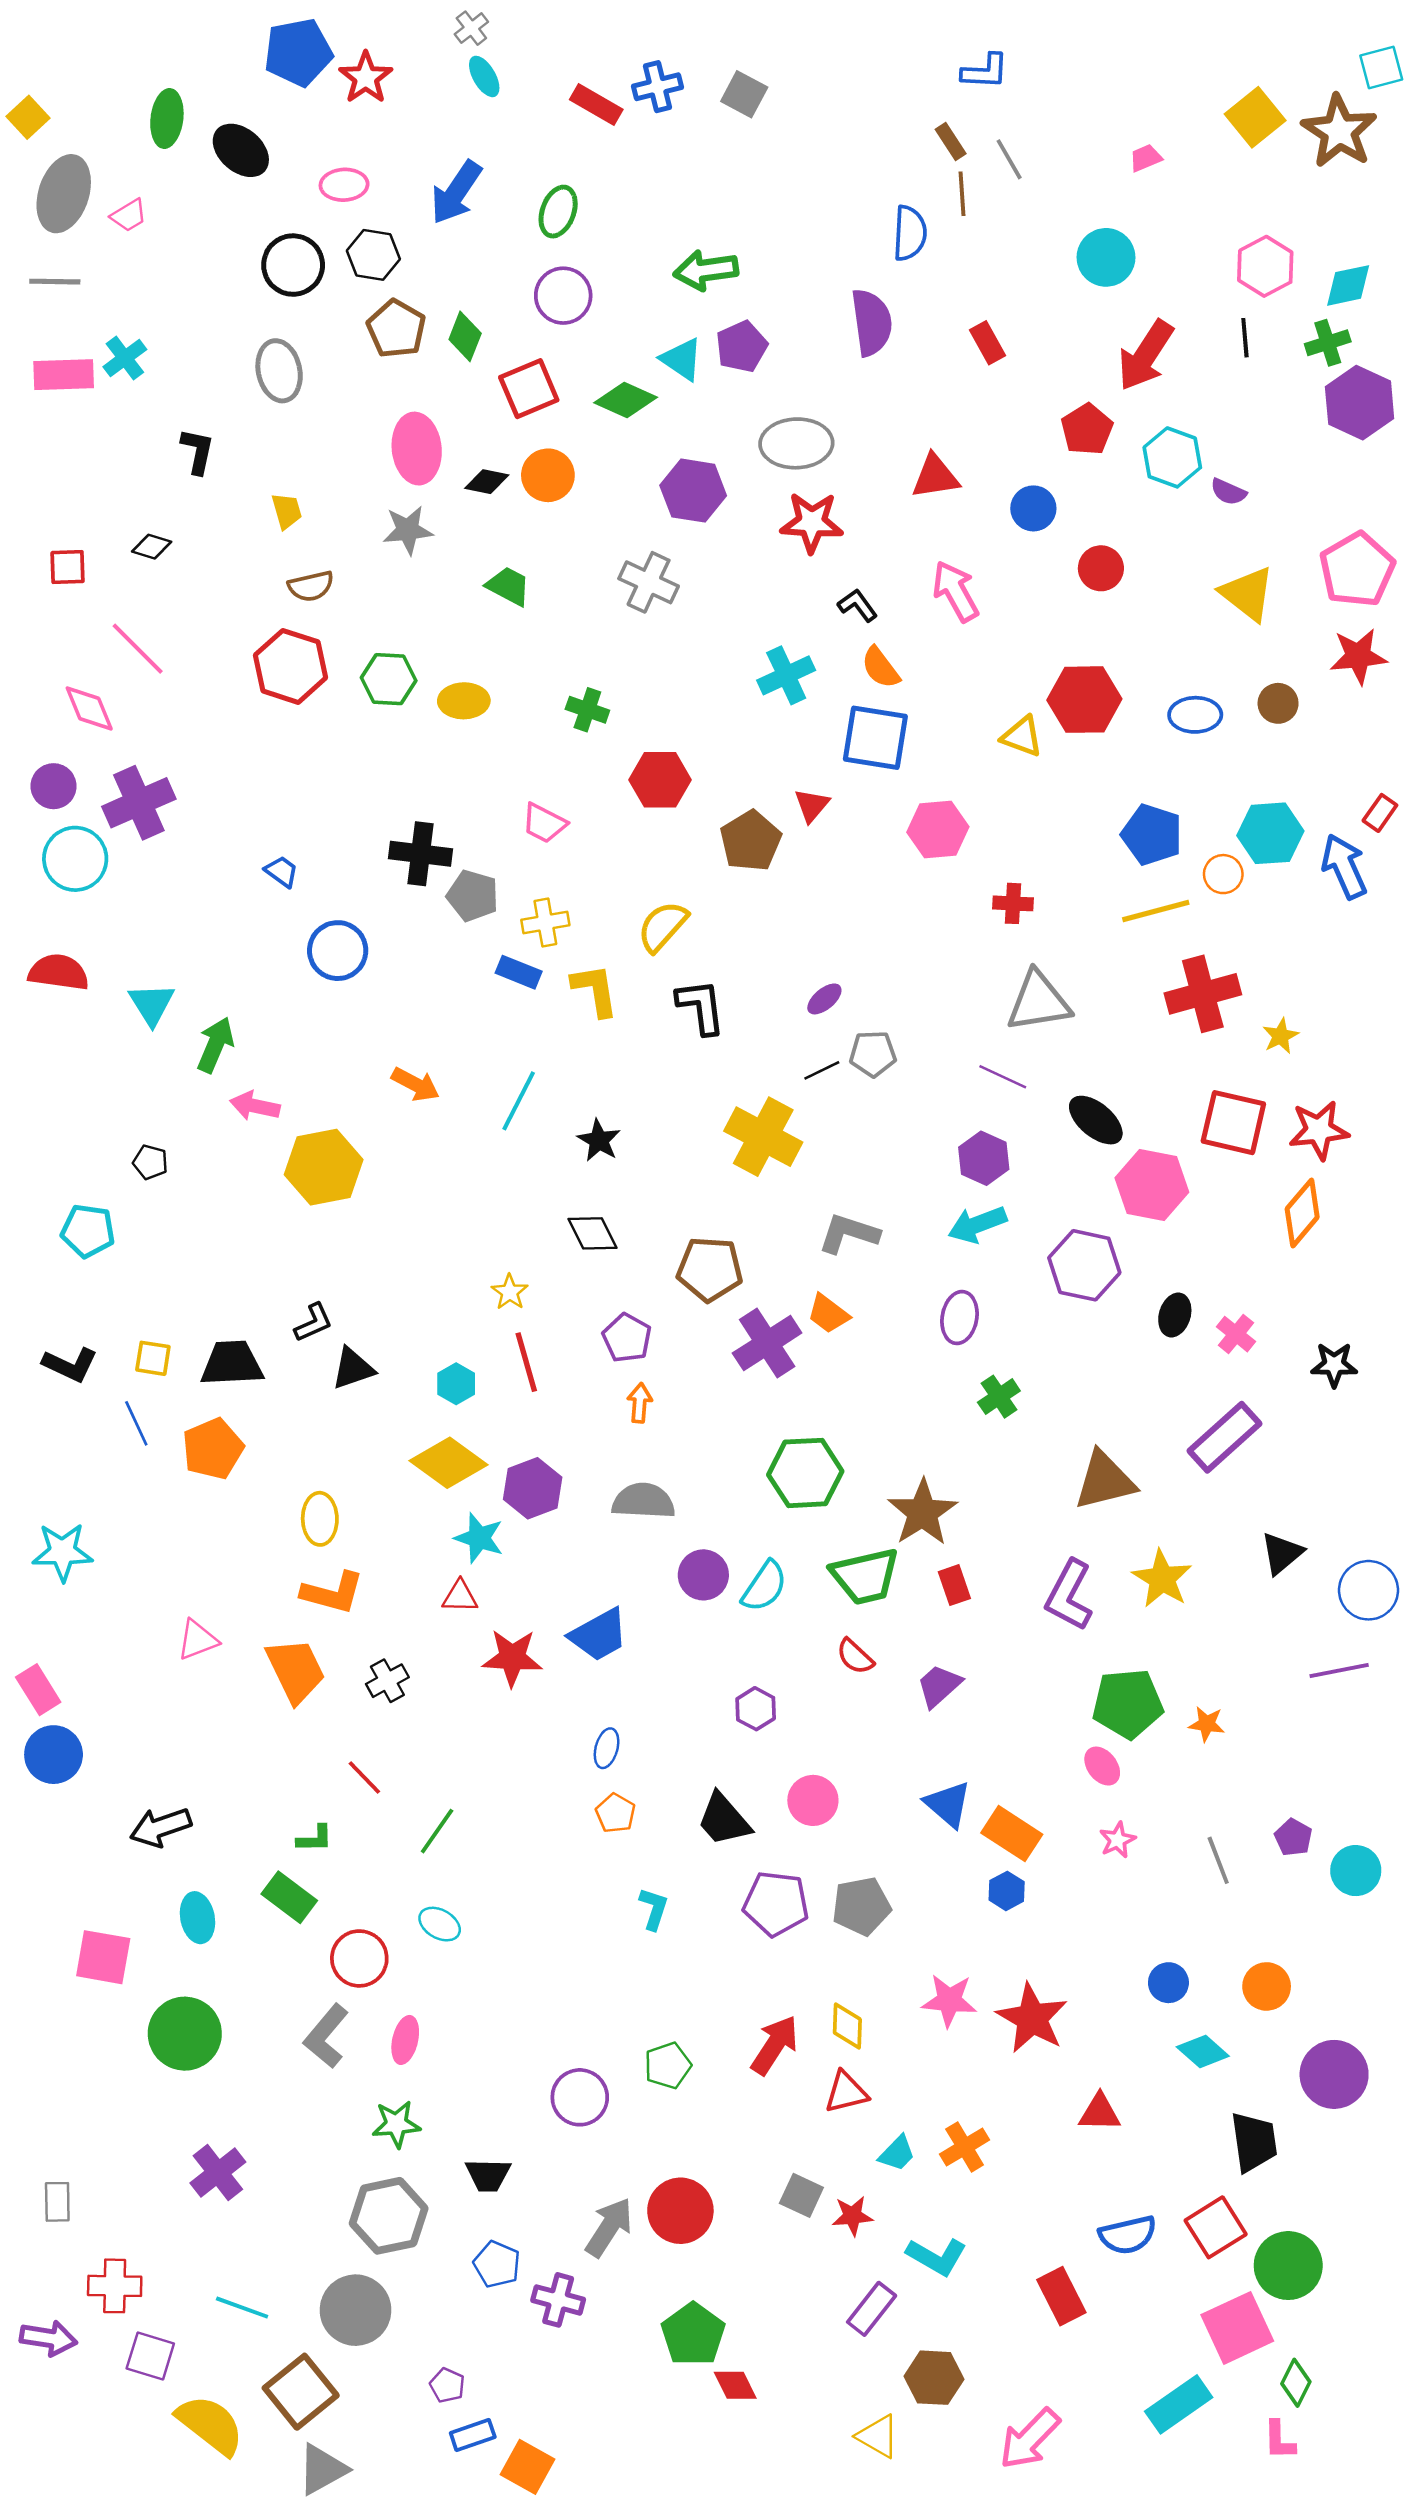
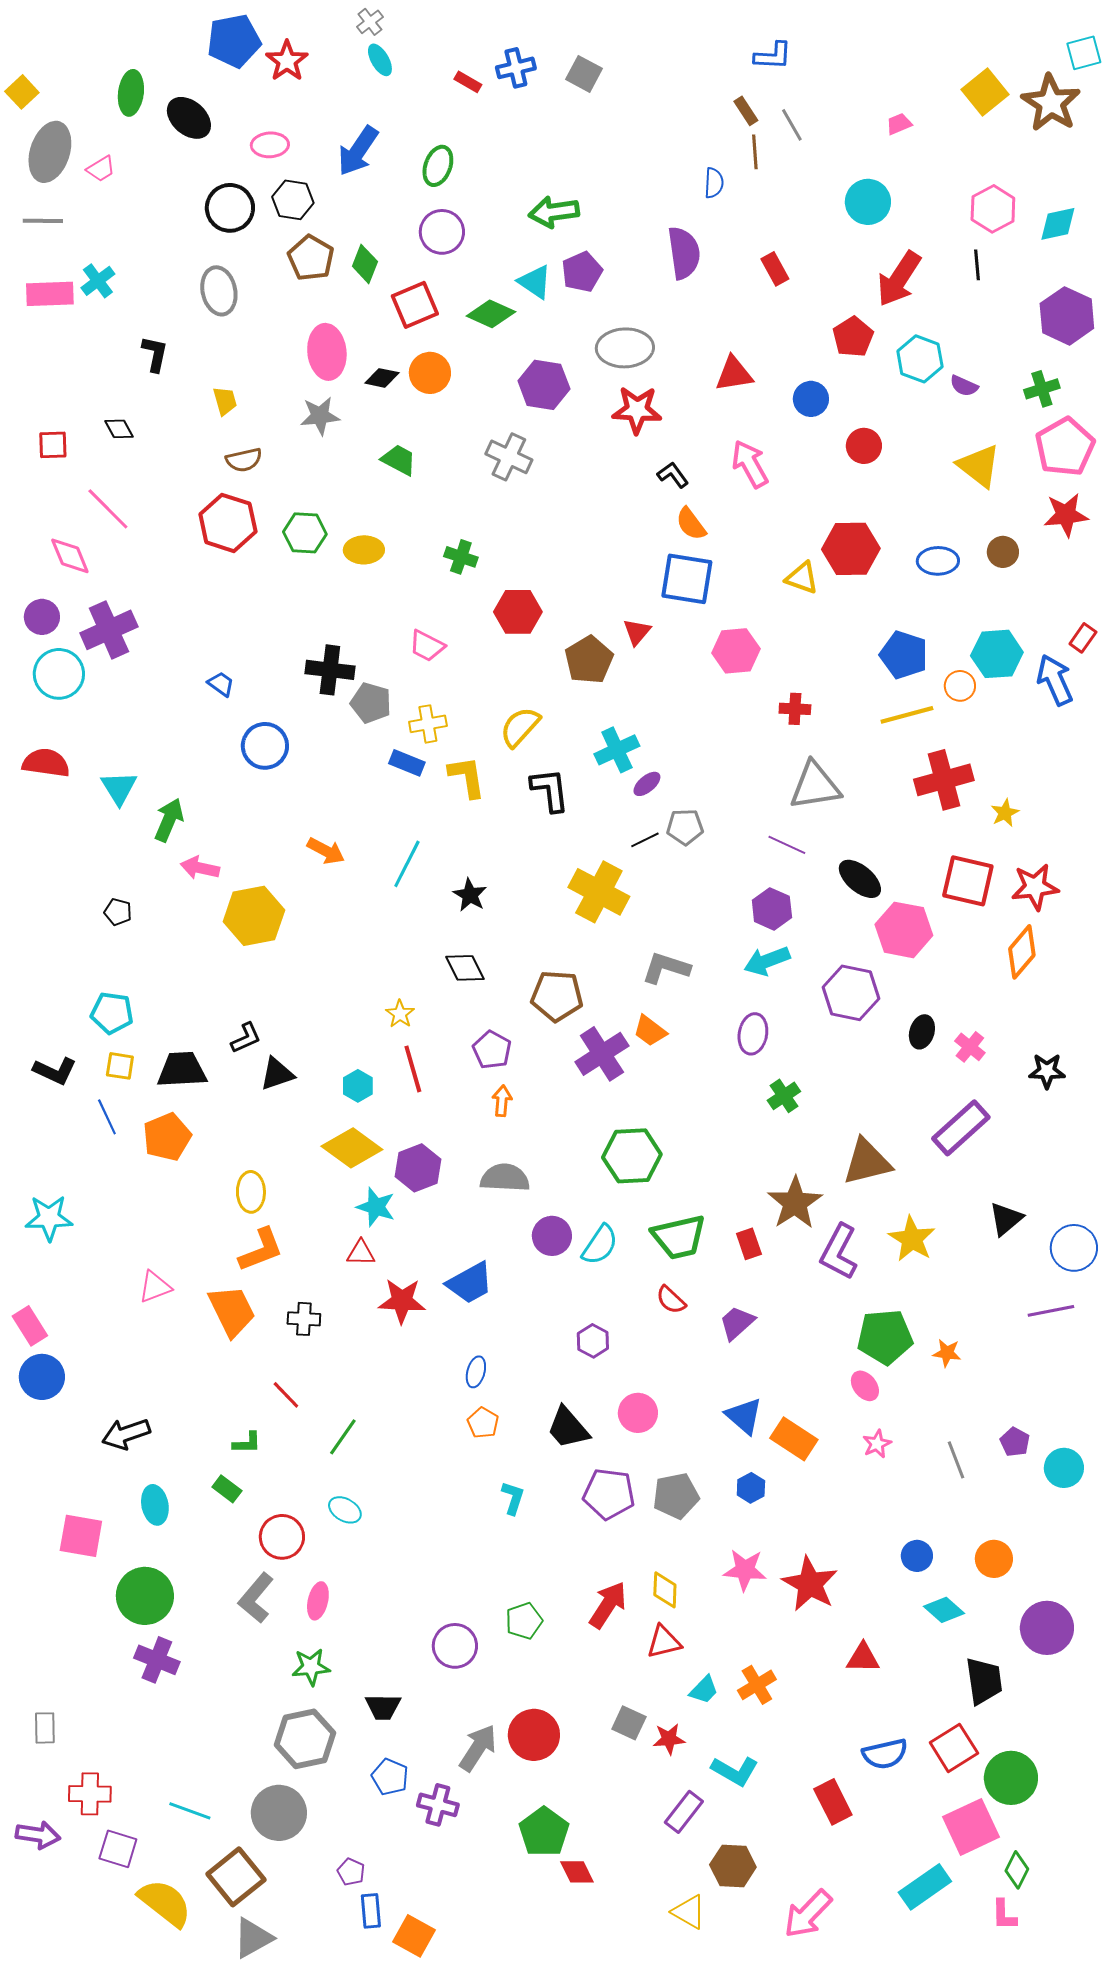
red rectangle: (596, 104) -> (468, 82), size x0.7
blue semicircle: (910, 233) -> (714, 183), size x0.7
green cross: (1328, 343) -> (1042, 389), moved
black diamond: (152, 547) -> (119, 429), turned 44
cyan cross: (786, 675) -> (617, 750), moved
cyan pentagon: (88, 1231) -> (112, 1013), moved
brown star: (923, 1512) -> (795, 1203), moved
orange L-shape: (333, 1593) -> (261, 1250), turned -36
black cross: (387, 1681) -> (304, 1319), turned 32
blue hexagon: (1007, 1891) -> (751, 1488), moved
green rectangle: (289, 1897) -> (227, 1489), size x0.7
purple cross: (218, 2173) -> (157, 1660), moved, turned -30
blue rectangle: (473, 2435) -> (371, 1911), turned -76

